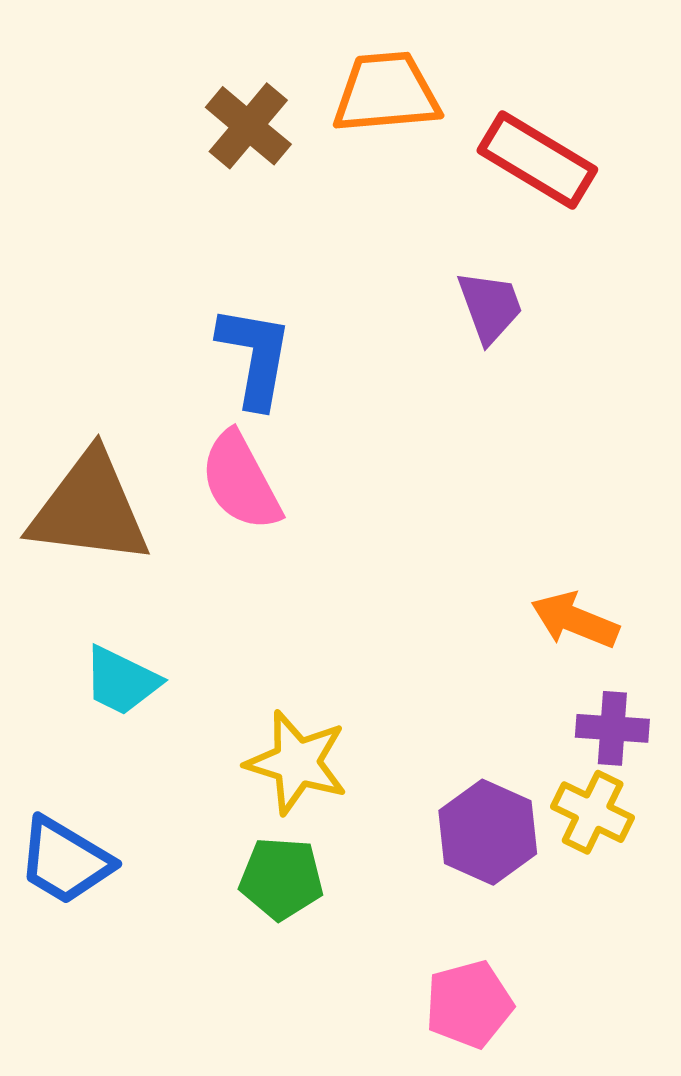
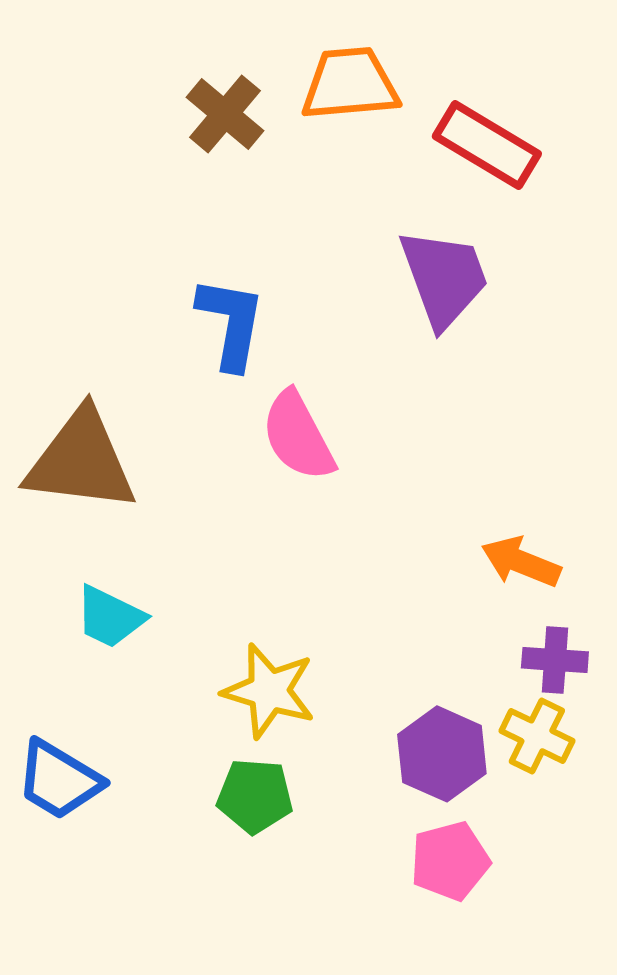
purple trapezoid: (490, 307) -> (444, 278), size x1.5
pink semicircle: (241, 481) -> (298, 436), moved
pink pentagon: (469, 1004) -> (450, 861), moved

